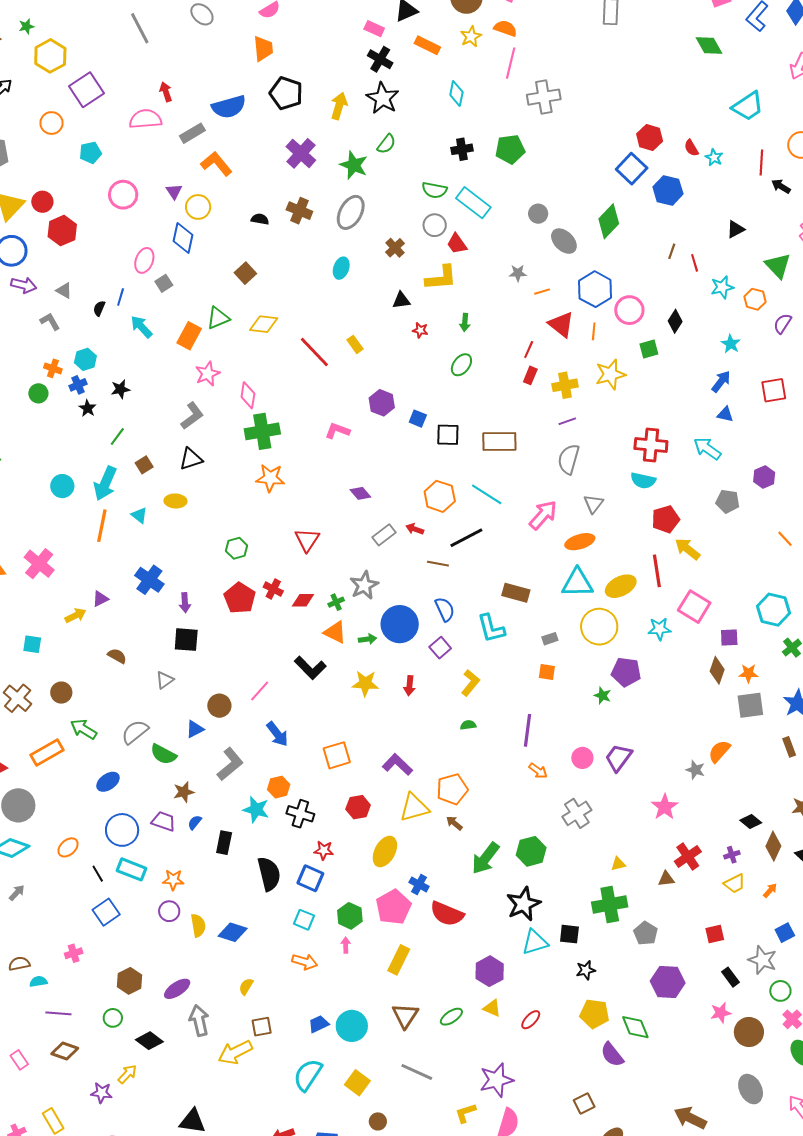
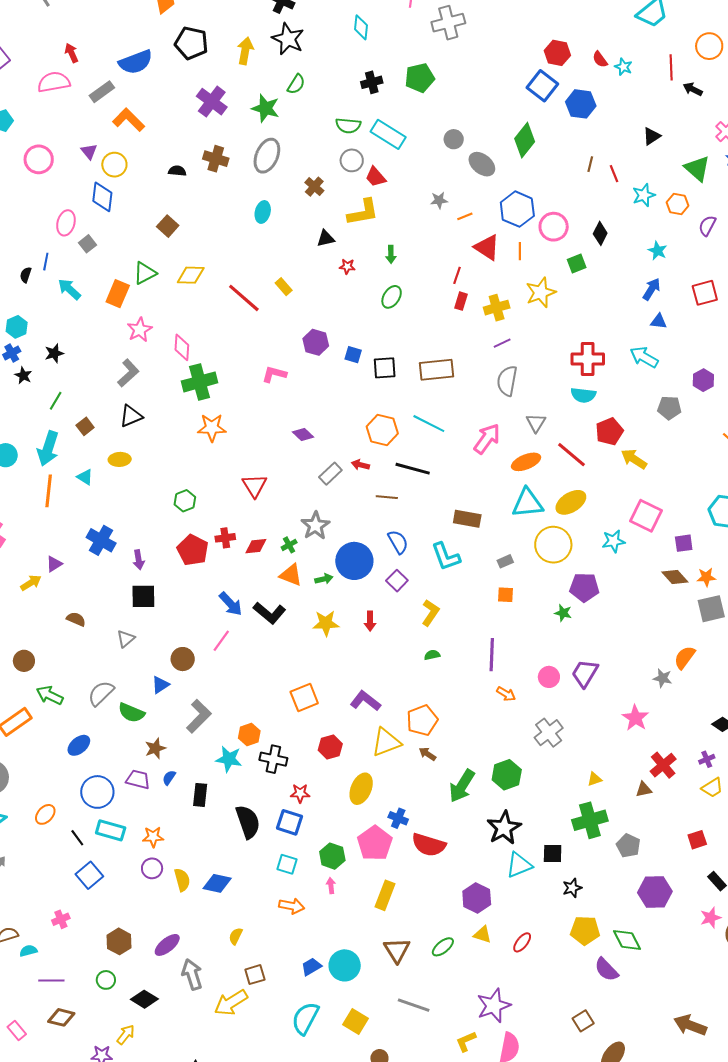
black line: (466, 538) -> (413, 469), turned 48
red line: (657, 571) -> (571, 455), moved, turned -36
red cross: (273, 589) -> (225, 538), turned -30
brown diamond: (717, 670) -> (675, 577), turned -56
blue arrow: (277, 734) -> (231, 604), moved

